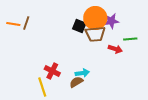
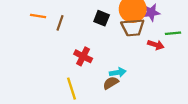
brown line: (26, 23) -> (60, 23), moved
black square: (79, 26) -> (102, 18), moved
red cross: (52, 71) -> (83, 56), moved

